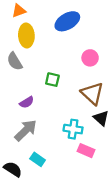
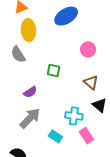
brown triangle: (92, 93) -> (91, 82), size x0.7
pink rectangle: (86, 151) -> (86, 136), turned 35
cyan rectangle: (38, 159) -> (55, 136), moved

